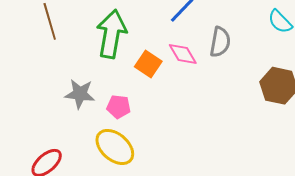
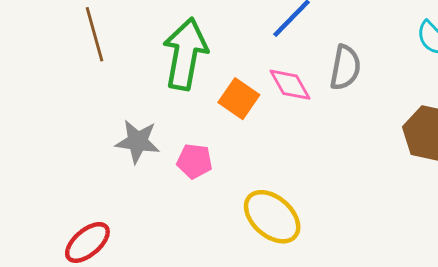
yellow ellipse: (115, 147) -> (272, 217), moved

